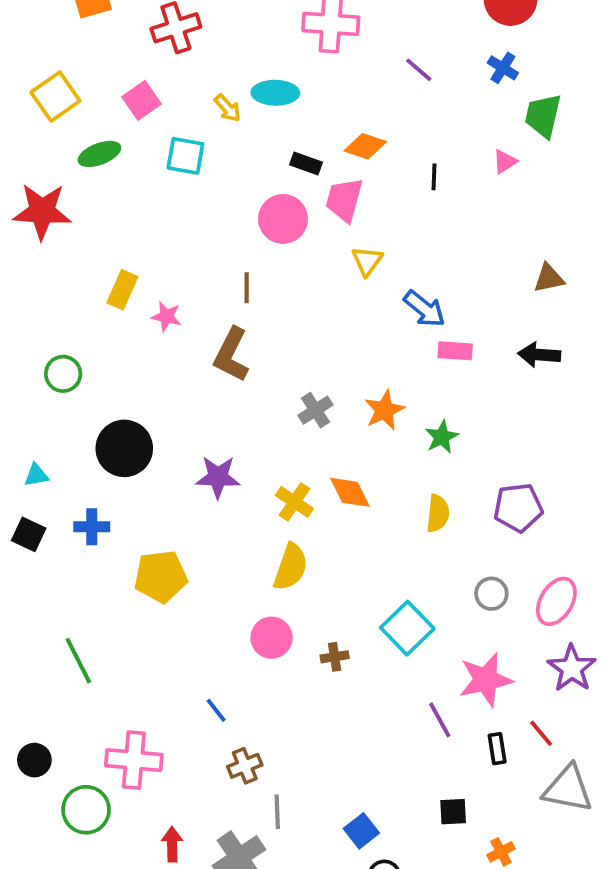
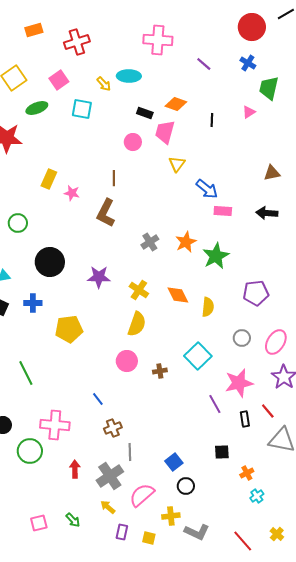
pink circle: (283, 219) -> (133, 142), size x0.7
green star: (442, 437) -> (216, 256), size x1.5
orange diamond: (350, 492) -> (178, 295), moved
yellow semicircle: (438, 513) -> (208, 307), moved

